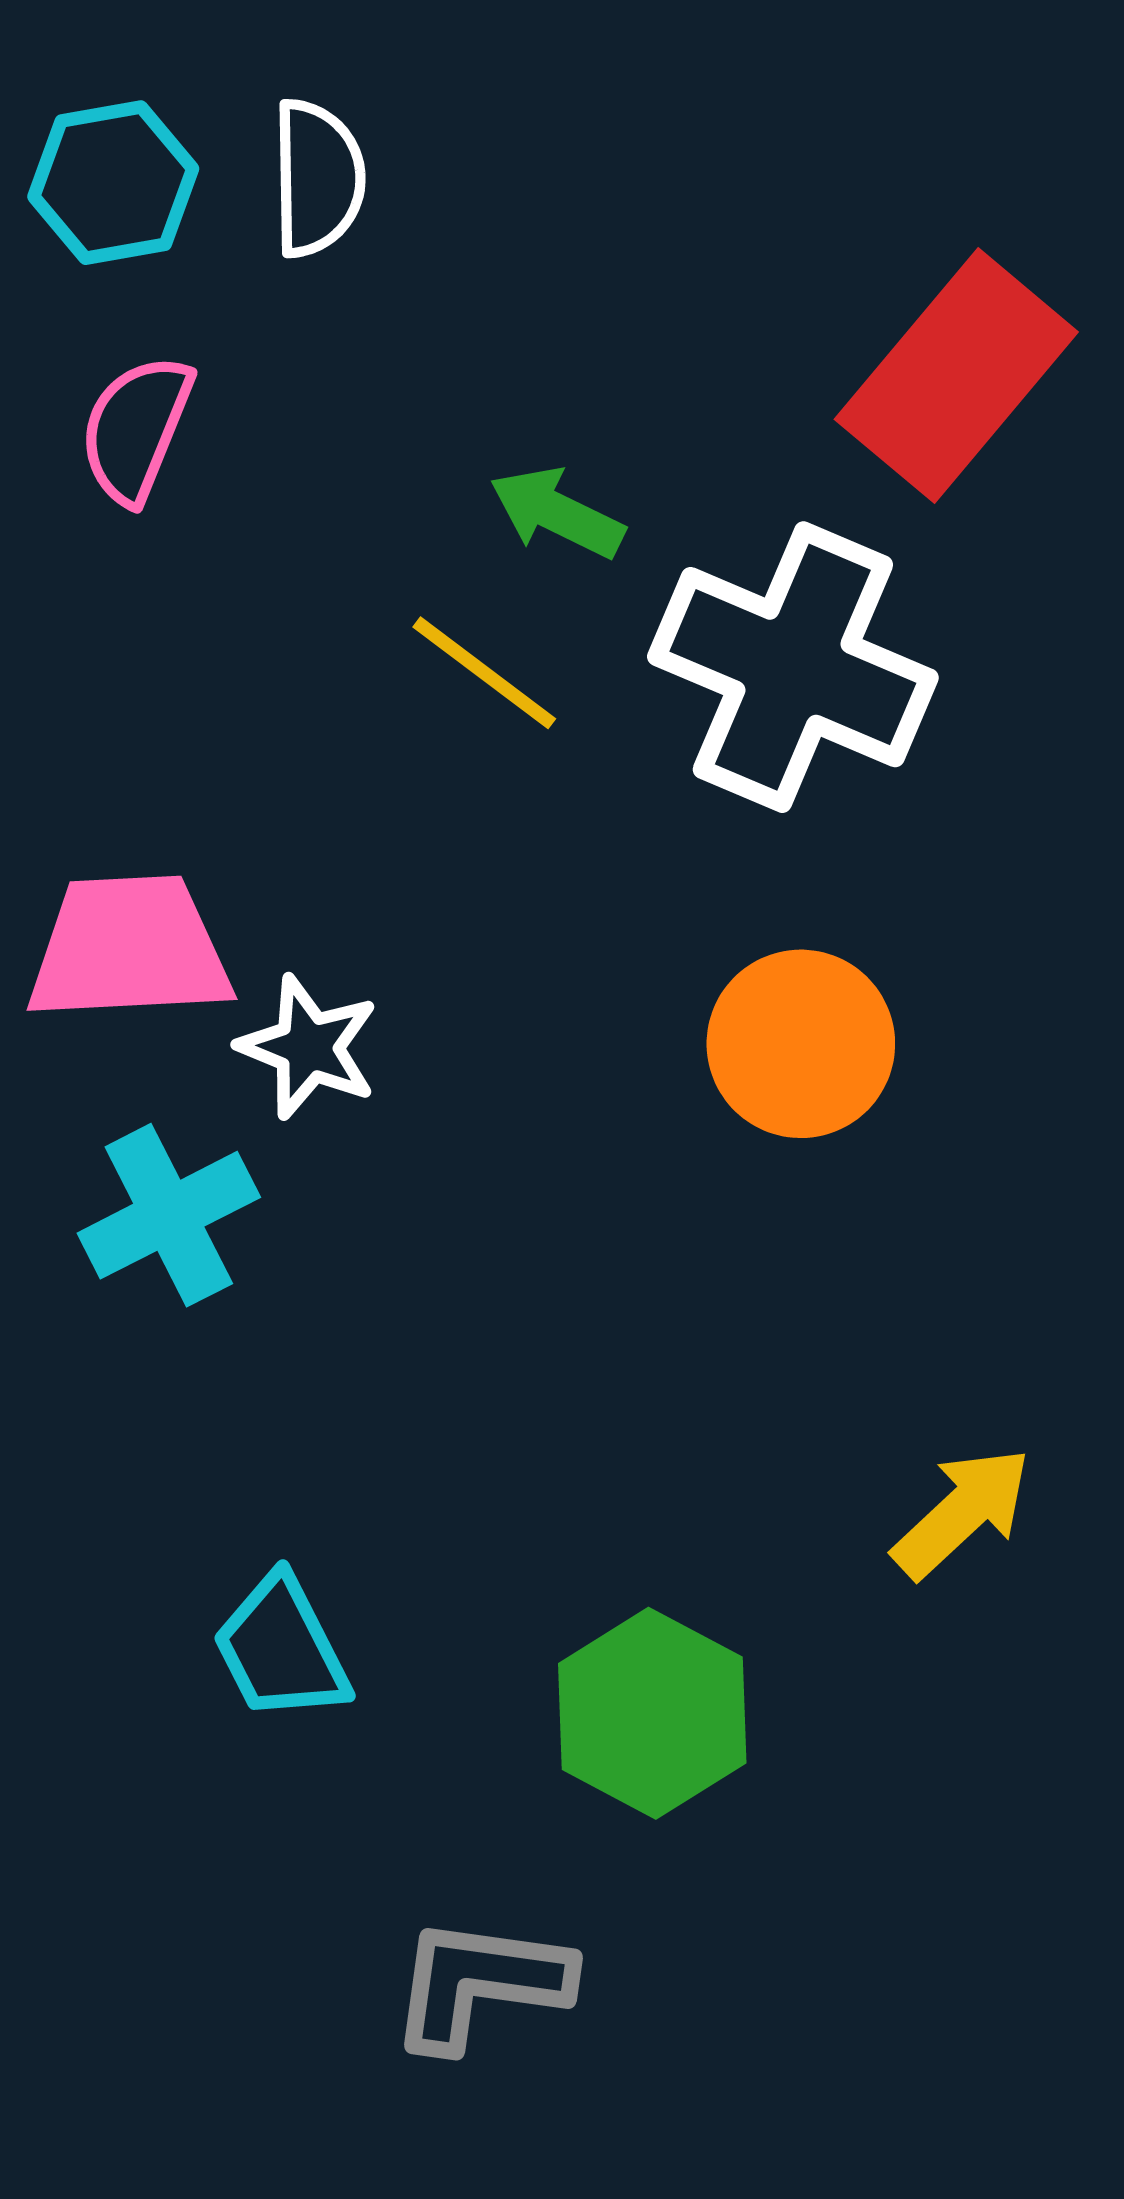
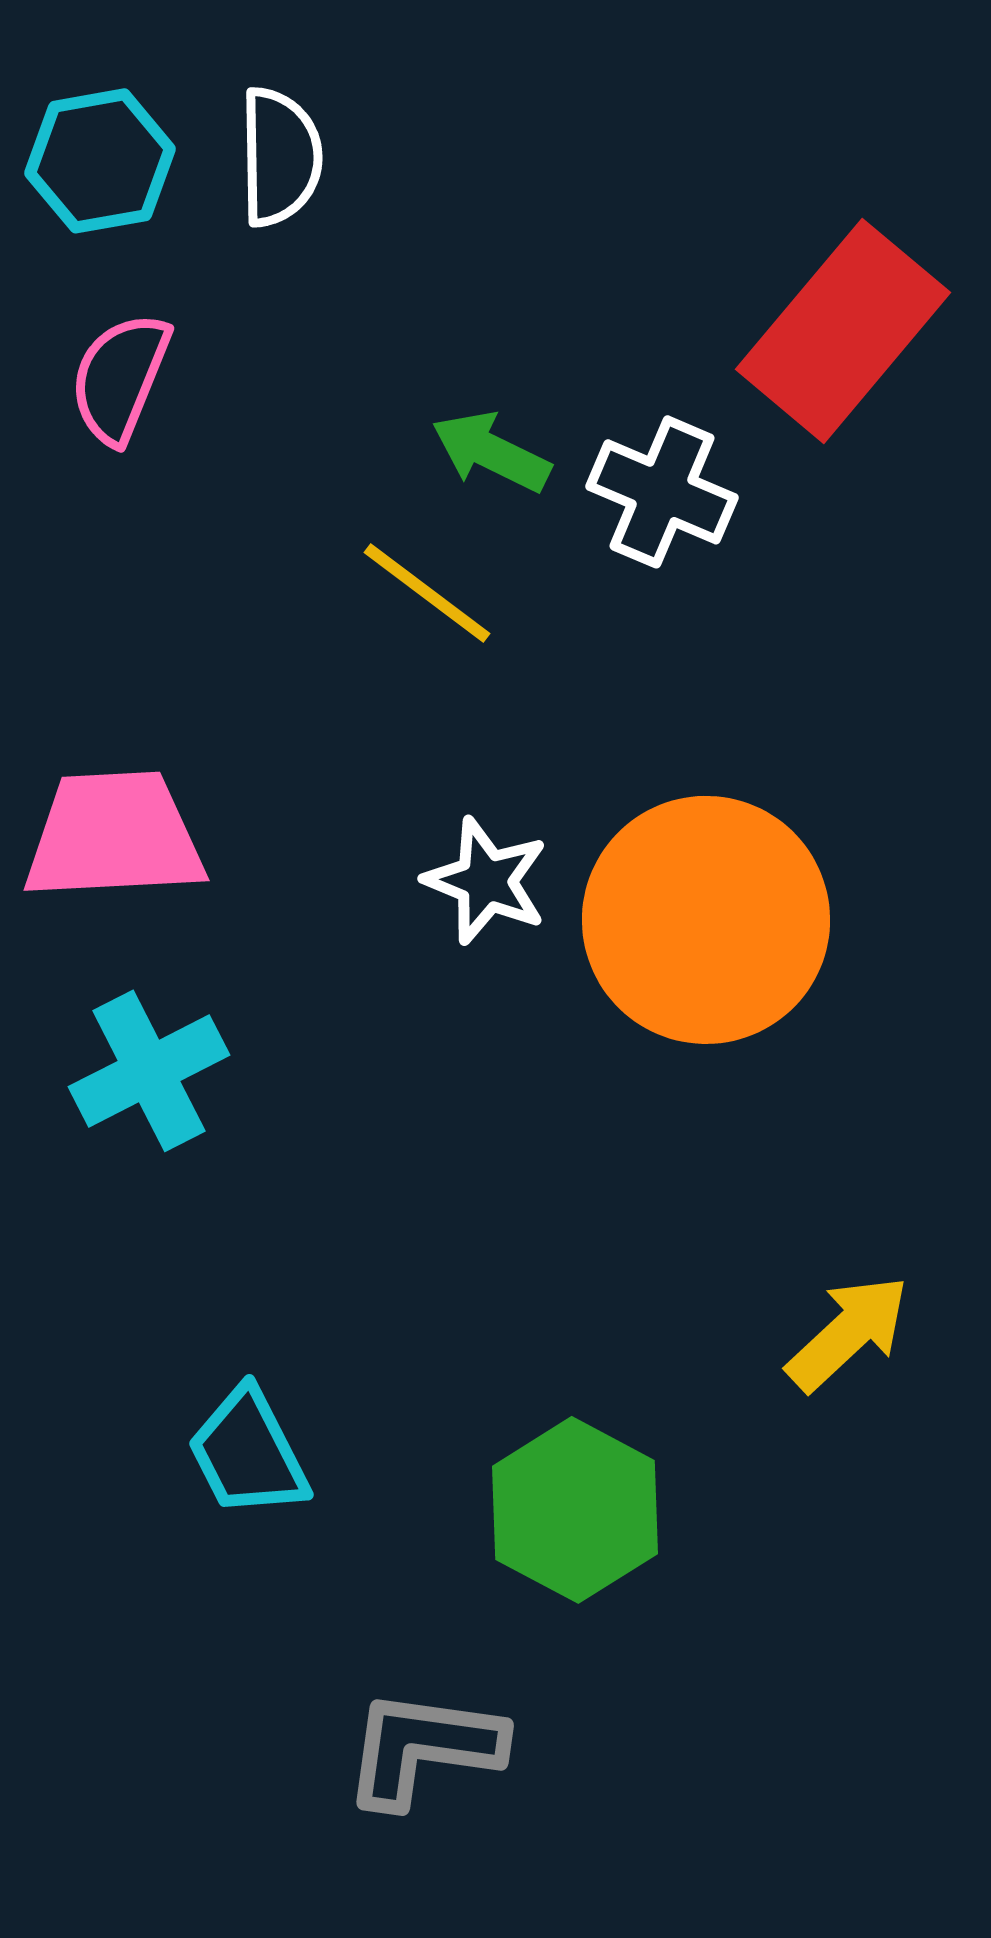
white cross: (793, 667) -> (662, 492), moved, size x0.6
orange circle: (801, 1044) -> (706, 920), size x1.5
white star: (308, 1047) -> (486, 881), moved

